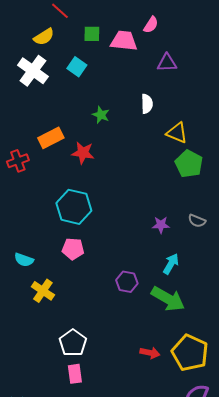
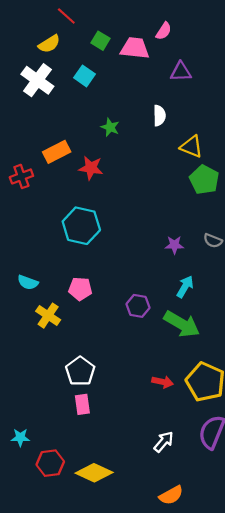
green square: (92, 34) -> (101, 41), turned 30
pink pentagon: (73, 249) -> (80, 289), moved

